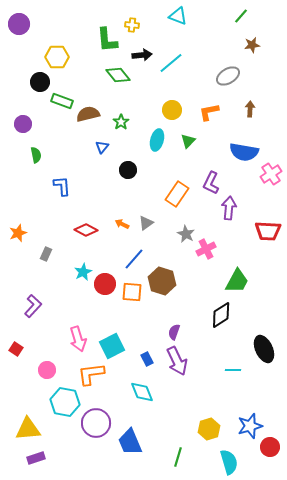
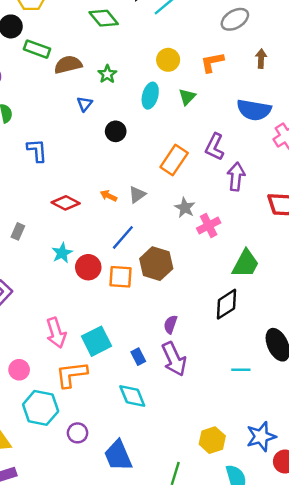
purple circle: (96, 423) -> (78, 433), size x0.6

